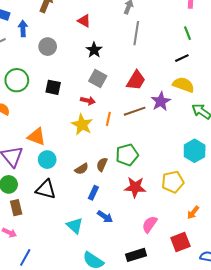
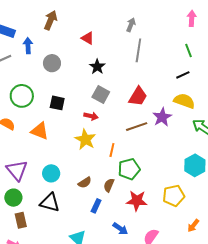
orange line: (108, 119) -> (112, 150), moved
orange triangle: (37, 137) -> (40, 131), moved
brown semicircle: (102, 165) -> (109, 185), moved
blue arrow: (105, 217) -> (120, 229), moved

